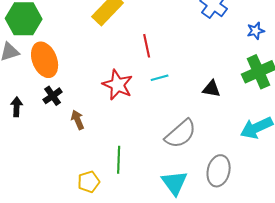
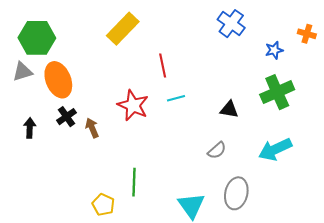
brown arrow: (78, 120) -> (92, 128), moved
gray semicircle: (181, 134) -> (217, 150), moved, size x0.6
yellow pentagon: (89, 182) -> (103, 205), turned -30

